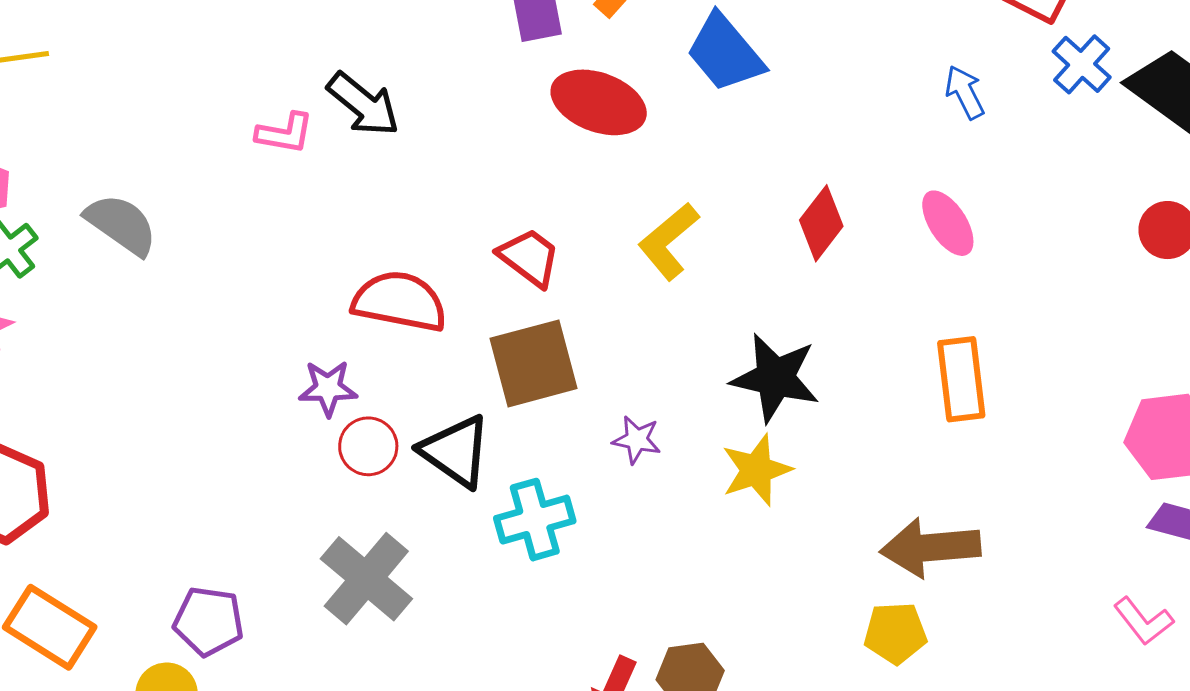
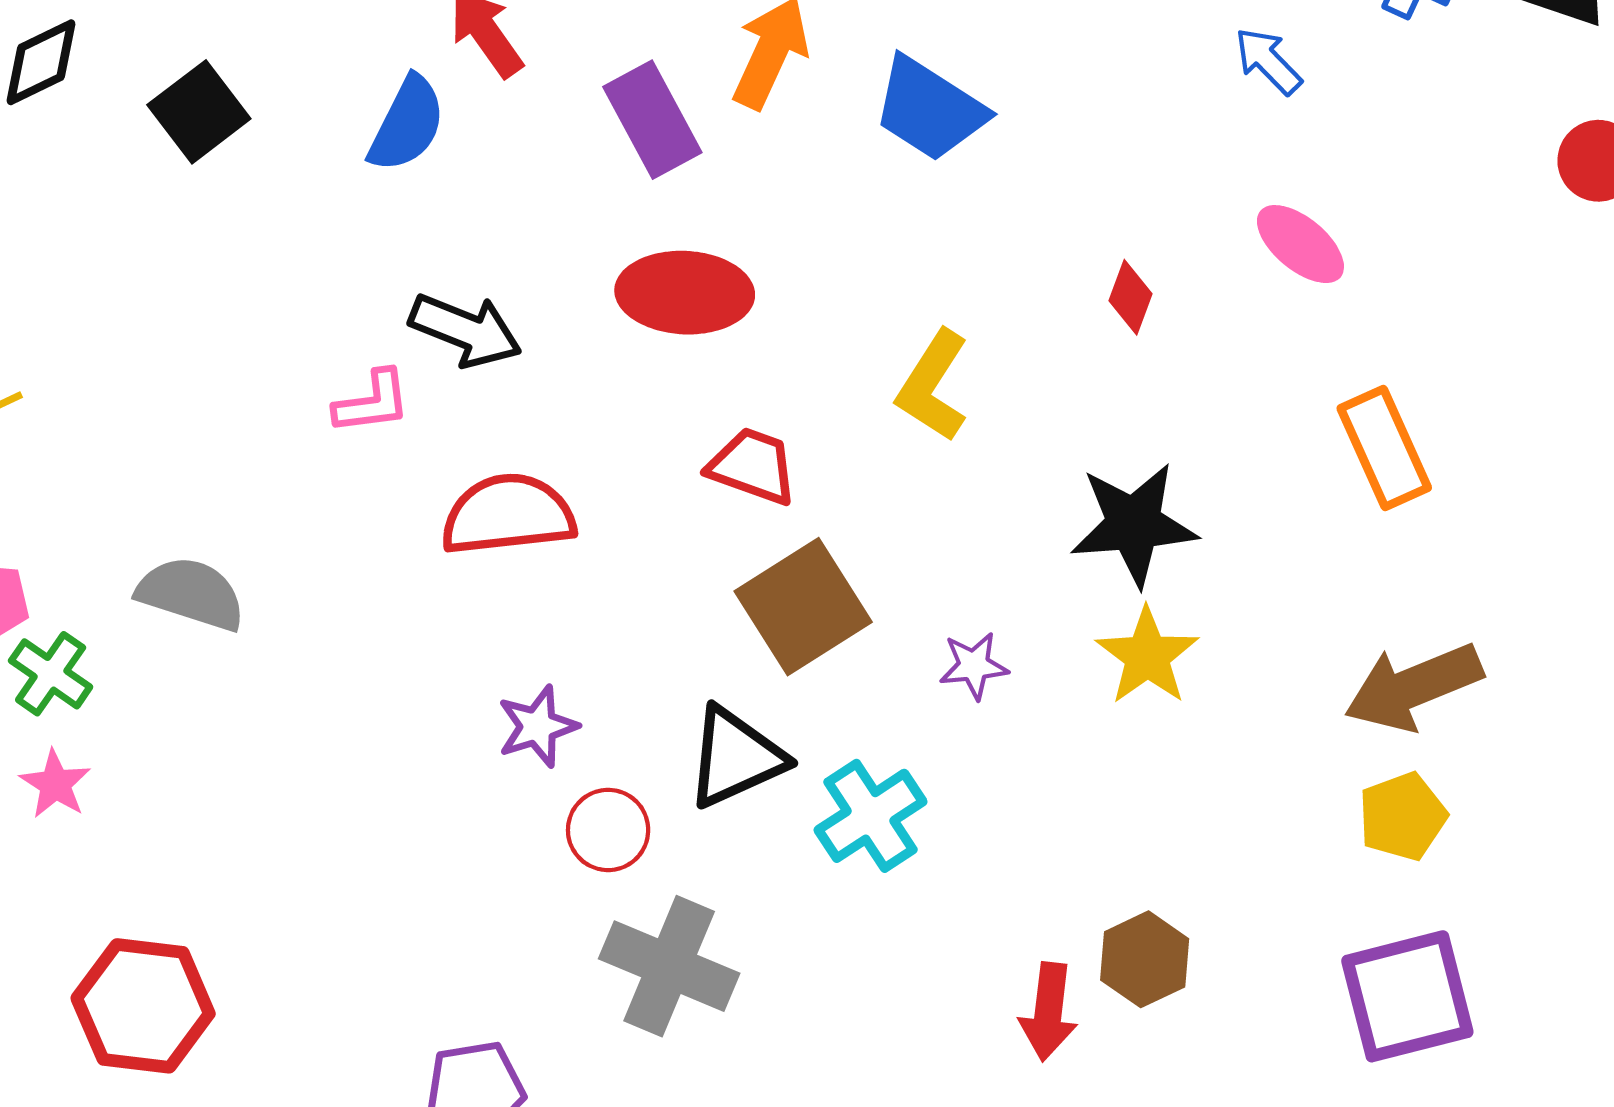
red ellipse: (599, 102) -> (685, 293), moved
red diamond: (821, 223) -> (1130, 297), size x0.7
red semicircle: (400, 301) -> (508, 515), moved
red circle: (368, 446) -> (608, 830), moved
black triangle: (456, 451) -> (735, 757), turned -42

